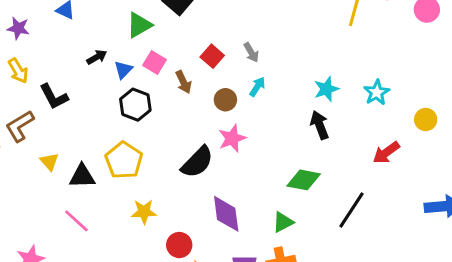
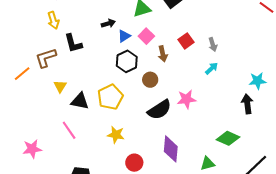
brown circle: (225, 100) -> (150, 80), moved

